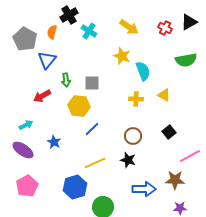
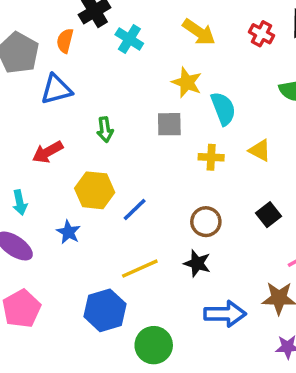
blue triangle: (47, 60) -> (56, 89), turned 36
green arrow: (66, 80) -> (105, 129), moved
gray square: (92, 83) -> (169, 124), moved
yellow hexagon: (79, 106) -> (95, 190), moved
cyan arrow: (26, 125) -> (20, 203), turned 104

